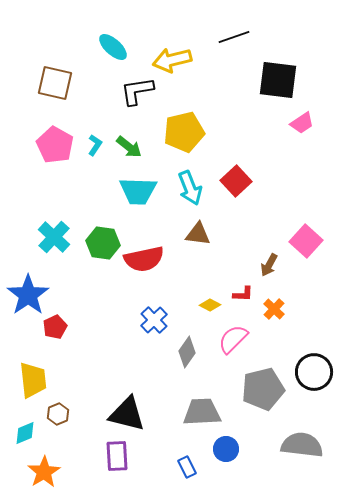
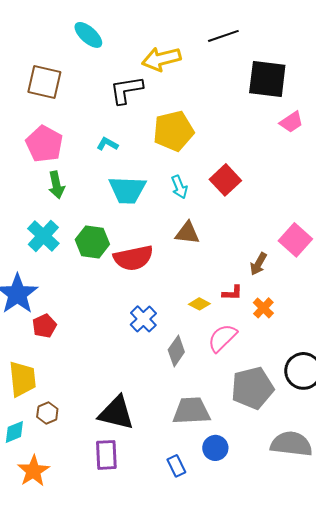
cyan ellipse: (113, 47) -> (88, 35), moved
cyan L-shape: (95, 145) -> (107, 144), moved, turned -95
green arrow: (129, 147) -> (56, 185), moved, turned 40
cyan arrow: (190, 188) -> (179, 187), size x0.7

